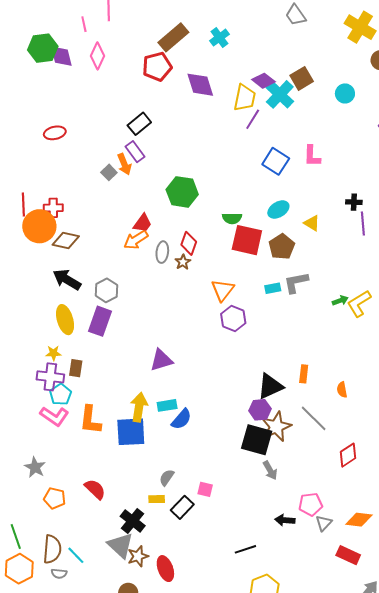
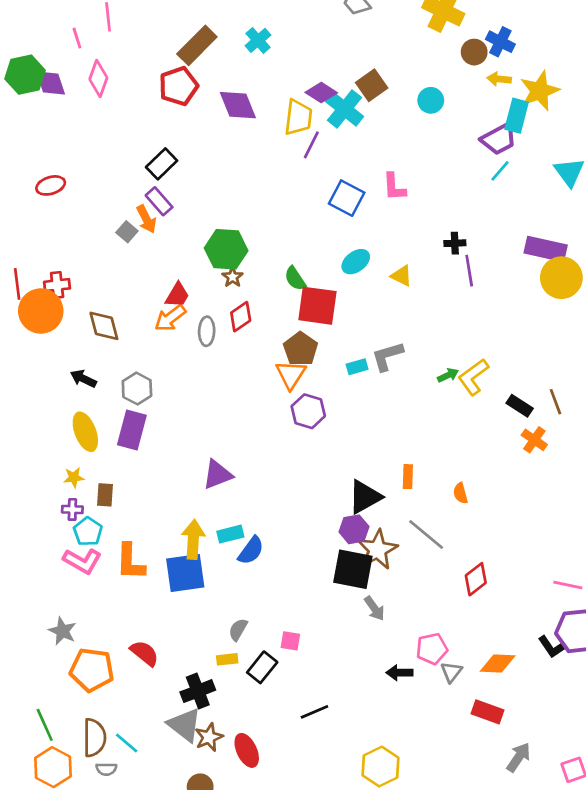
green semicircle: (232, 218) -> (295, 279), turned 60
brown diamond: (66, 241) -> (104, 326), moved, turned 68
red diamond: (189, 243) -> (241, 317), turned 40
brown pentagon: (282, 247) -> (300, 349), moved
brown star: (183, 262) -> (232, 277), moved
black arrow: (67, 280) -> (83, 379), size x0.7
purple cross: (50, 377) -> (72, 509), size x0.6
orange pentagon: (55, 498) -> (92, 670), size x1.5
black cross: (133, 521) -> (198, 691), turned 35
black line: (245, 549) -> (314, 712), moved

